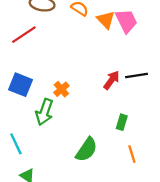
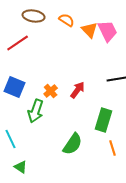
red arrow: (111, 80) -> (78, 90), moved
green rectangle: (122, 122) -> (104, 120), size x1.6

